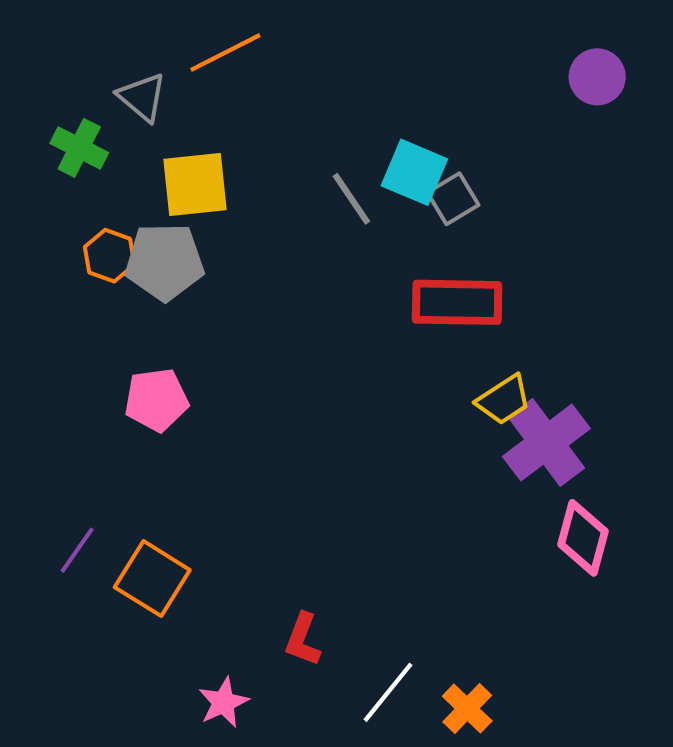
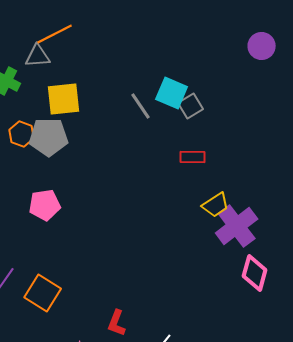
orange line: (225, 52) -> (55, 34), moved
gray triangle: (142, 97) -> (38, 56), turned -44
red rectangle: (457, 302) -> (193, 157), size x0.6

